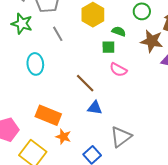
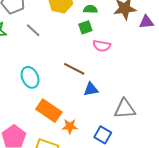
cyan ellipse: (35, 64) -> (30, 77), moved
orange rectangle: (48, 115) -> (49, 111), turned 30
gray triangle: (121, 137) -> (125, 109), turned 50

